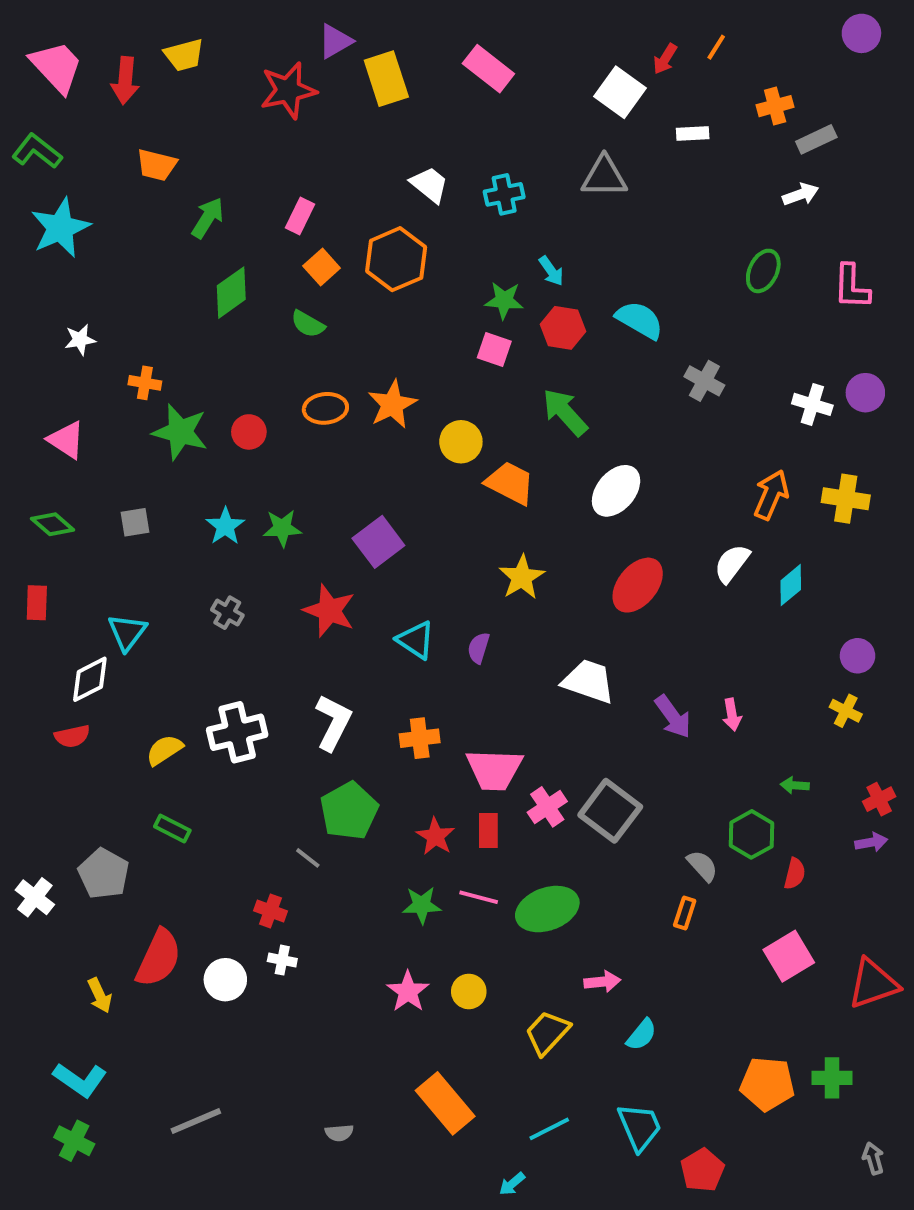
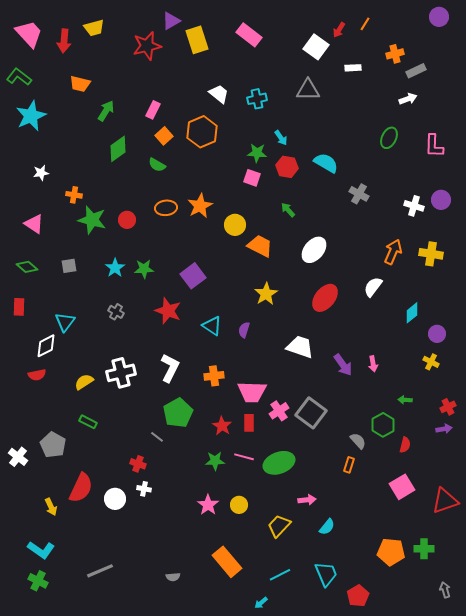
green arrow: (565, 412) -> (288, 210), size x0.6
cyan diamond: (791, 585) -> (412, 313), moved

